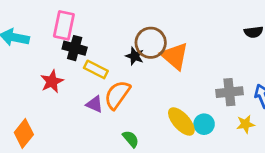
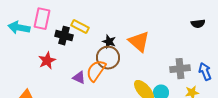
pink rectangle: (64, 25) -> (42, 19), moved
brown circle: (151, 43) -> (108, 58), moved
yellow rectangle: (96, 69) -> (80, 27), moved

